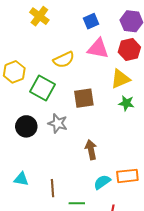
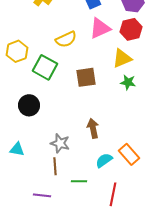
pink triangle: (98, 49) -> (100, 28), turned -35
gray star: (58, 123) -> (60, 143), moved
orange rectangle: (127, 176) -> (129, 154), turned 55
cyan triangle: (21, 179) -> (17, 149), moved

